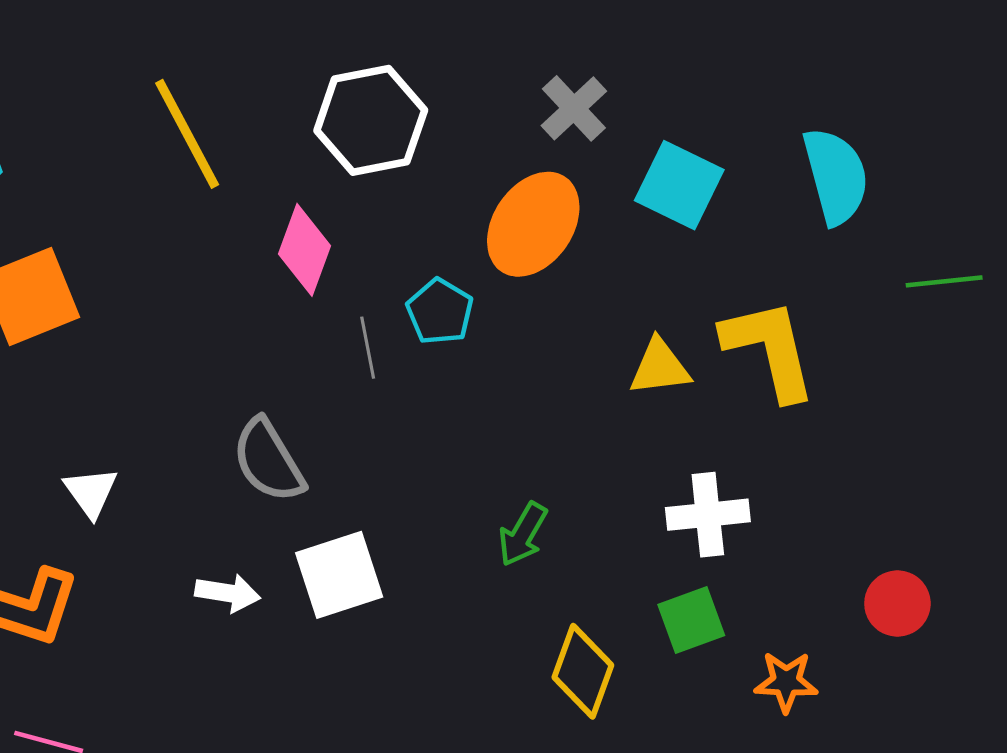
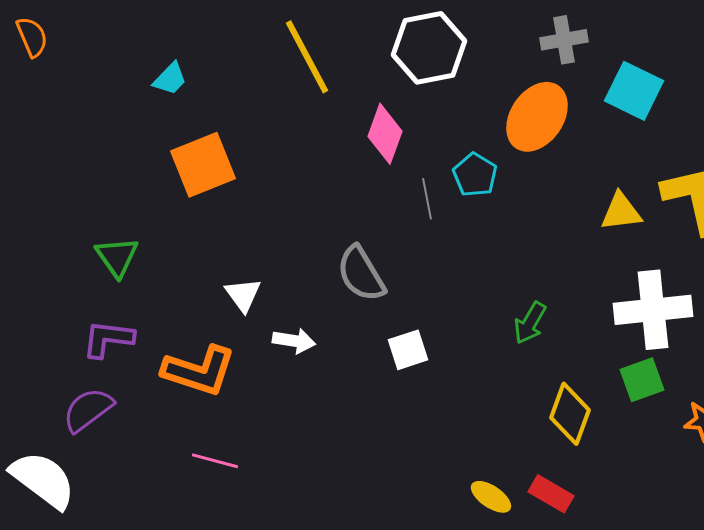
gray cross: (574, 108) -> (564, 40), turned 33
white cross: (708, 515) -> (653, 310), size x1.4
white square: (339, 575) -> (408, 350), size x0.7
white arrow: (228, 593) -> (294, 341), moved

